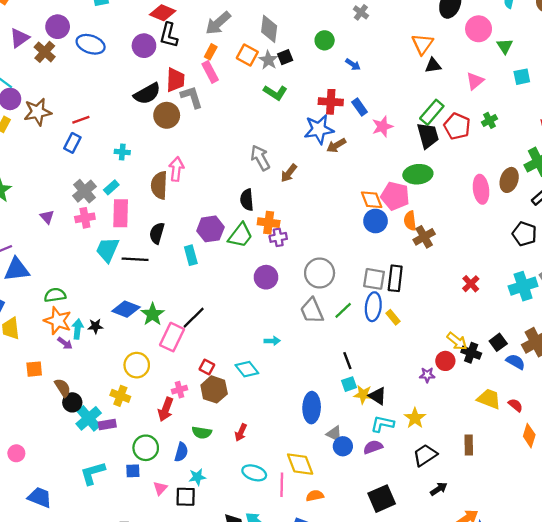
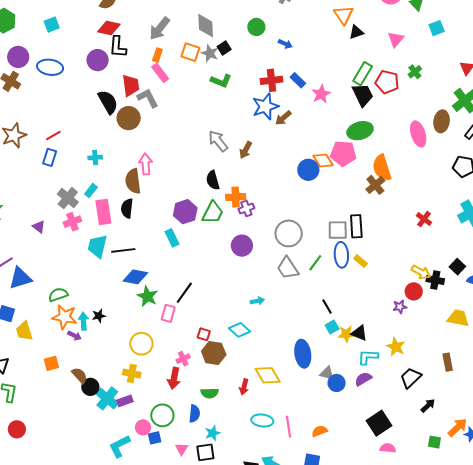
black semicircle: (147, 94) -> (108, 102), turned -80
blue circle: (376, 221) -> (308, 170), moved
orange semicircle: (410, 221) -> (382, 168), moved, size x1.5
black semicircle: (157, 233) -> (127, 208), moved
blue diamond: (126, 309) -> (135, 277), moved
pink rectangle: (172, 337) -> (168, 313), size x0.7
pink circle: (16, 453) -> (143, 427), moved
yellow diamond: (300, 464) -> (268, 375), moved

